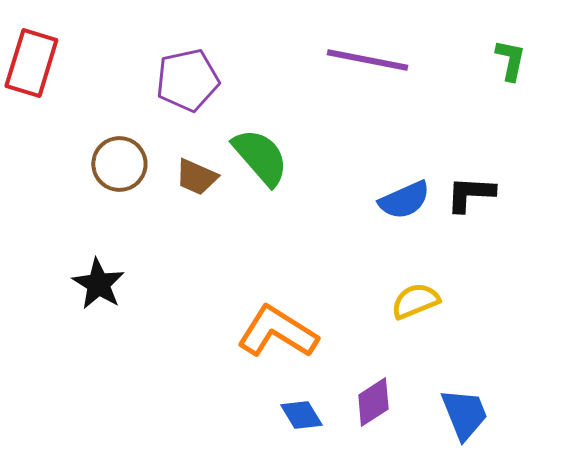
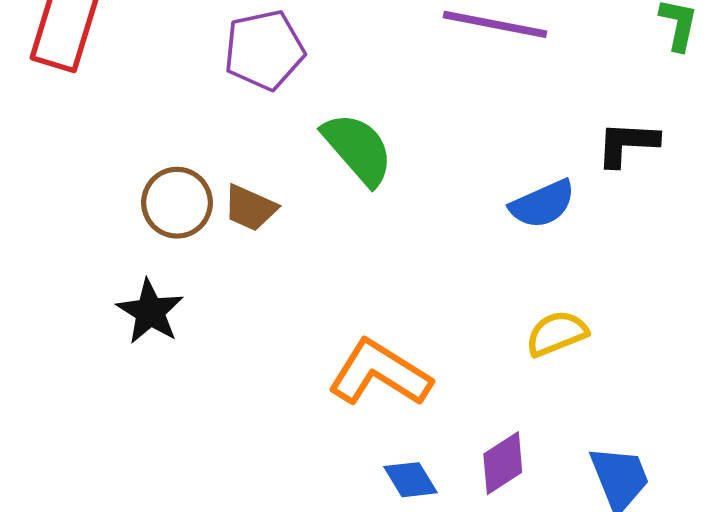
brown circle: (119, 164) -> (177, 203), moved
brown trapezoid: (196, 177) -> (250, 208), moved
black L-shape: (470, 194) -> (627, 144), moved

